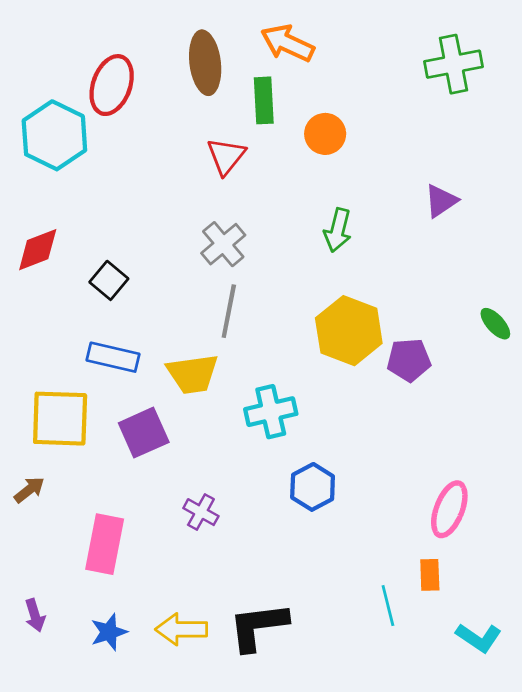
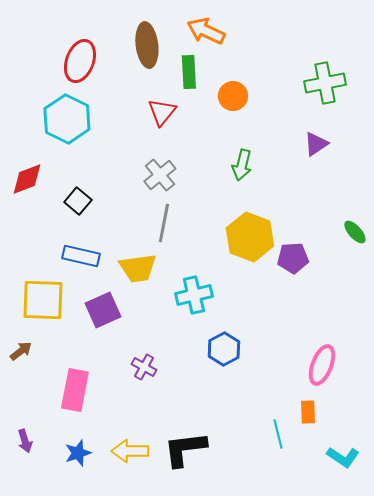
green cross: (454, 64) -> (325, 83), moved
cyan hexagon: (54, 135) -> (67, 119), moved

